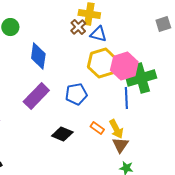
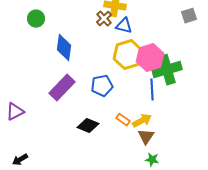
yellow arrow: (116, 129) -> (142, 121), turned -90

